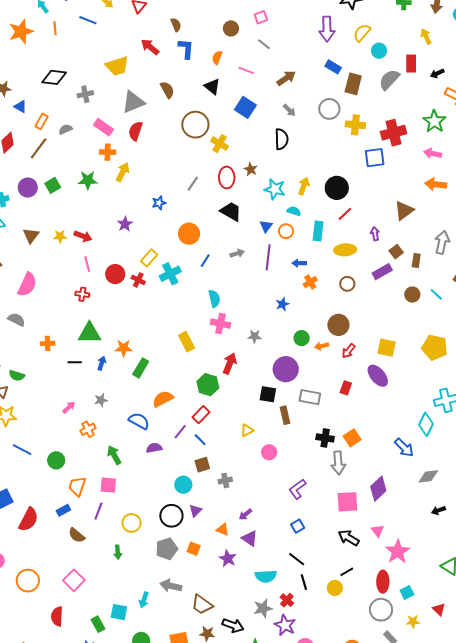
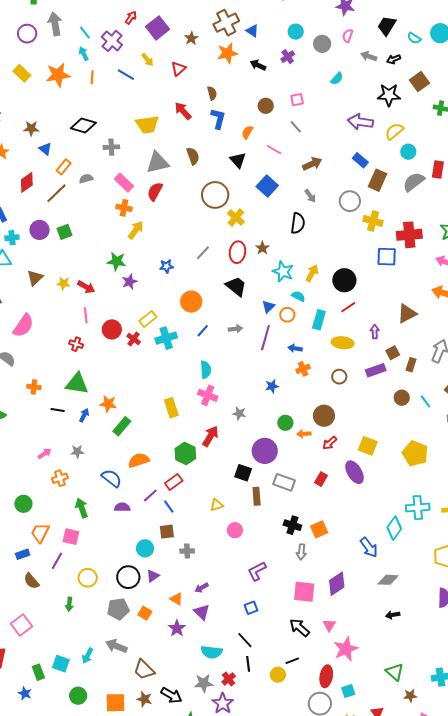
purple arrow: (327, 29) -> (360, 122), turned 90
green star: (88, 180) -> (117, 261), moved
gray arrow: (338, 463) -> (301, 552), size x0.7

